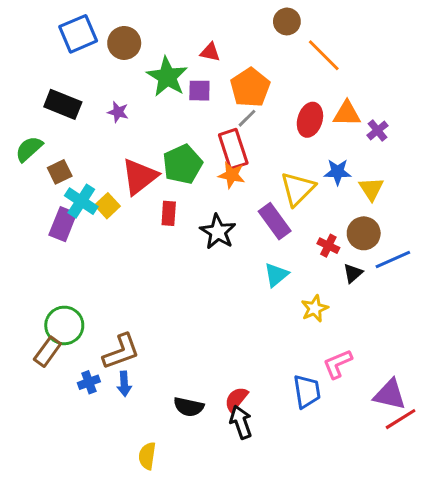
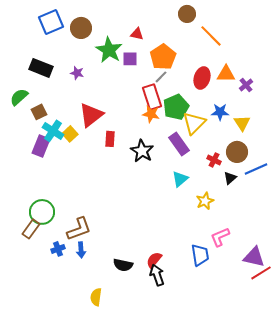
green pentagon: (183, 164) -> (176, 107), moved

